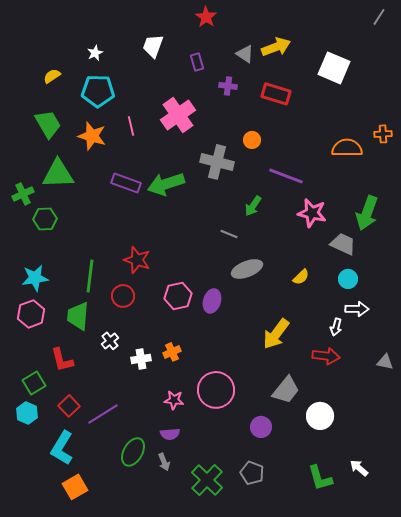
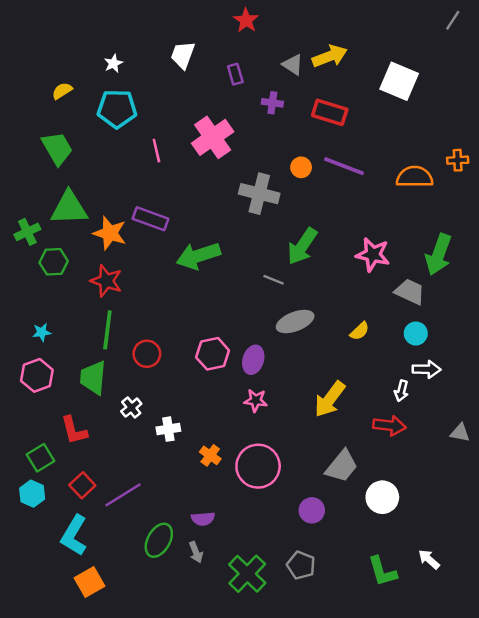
orange star: (92, 136) -> (110, 233), moved
purple line: (286, 176) -> (344, 166), moved
green arrow: (166, 184) -> (198, 256), moved
green arrow: (253, 206) -> (302, 246), size x1.5
red star: (137, 260) -> (106, 281), moved
cyan star: (35, 278) -> (42, 332), size x0.6
orange cross: (172, 352) -> (210, 455), moved, turned -30
pink star: (174, 400) -> (256, 400), moved

